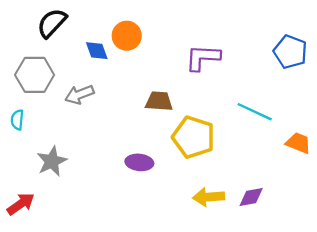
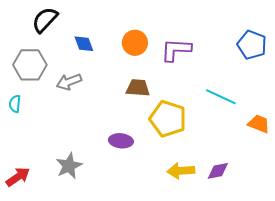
orange circle: (127, 36) -> (135, 43), moved
gray star: (52, 161) -> (69, 166), moved

